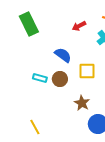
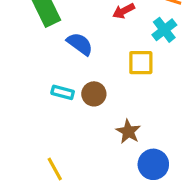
blue semicircle: (63, 55) -> (80, 44), moved
yellow square: (87, 71) -> (141, 63), moved

